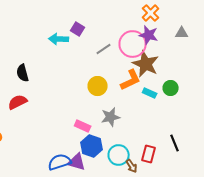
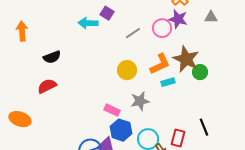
pink circle: (133, 44) -> (162, 28), size x0.7
brown star: (146, 64) -> (186, 59), moved
black semicircle: (23, 73) -> (52, 57), turned -96
cyan rectangle: (150, 93) -> (168, 82), moved, turned -40

